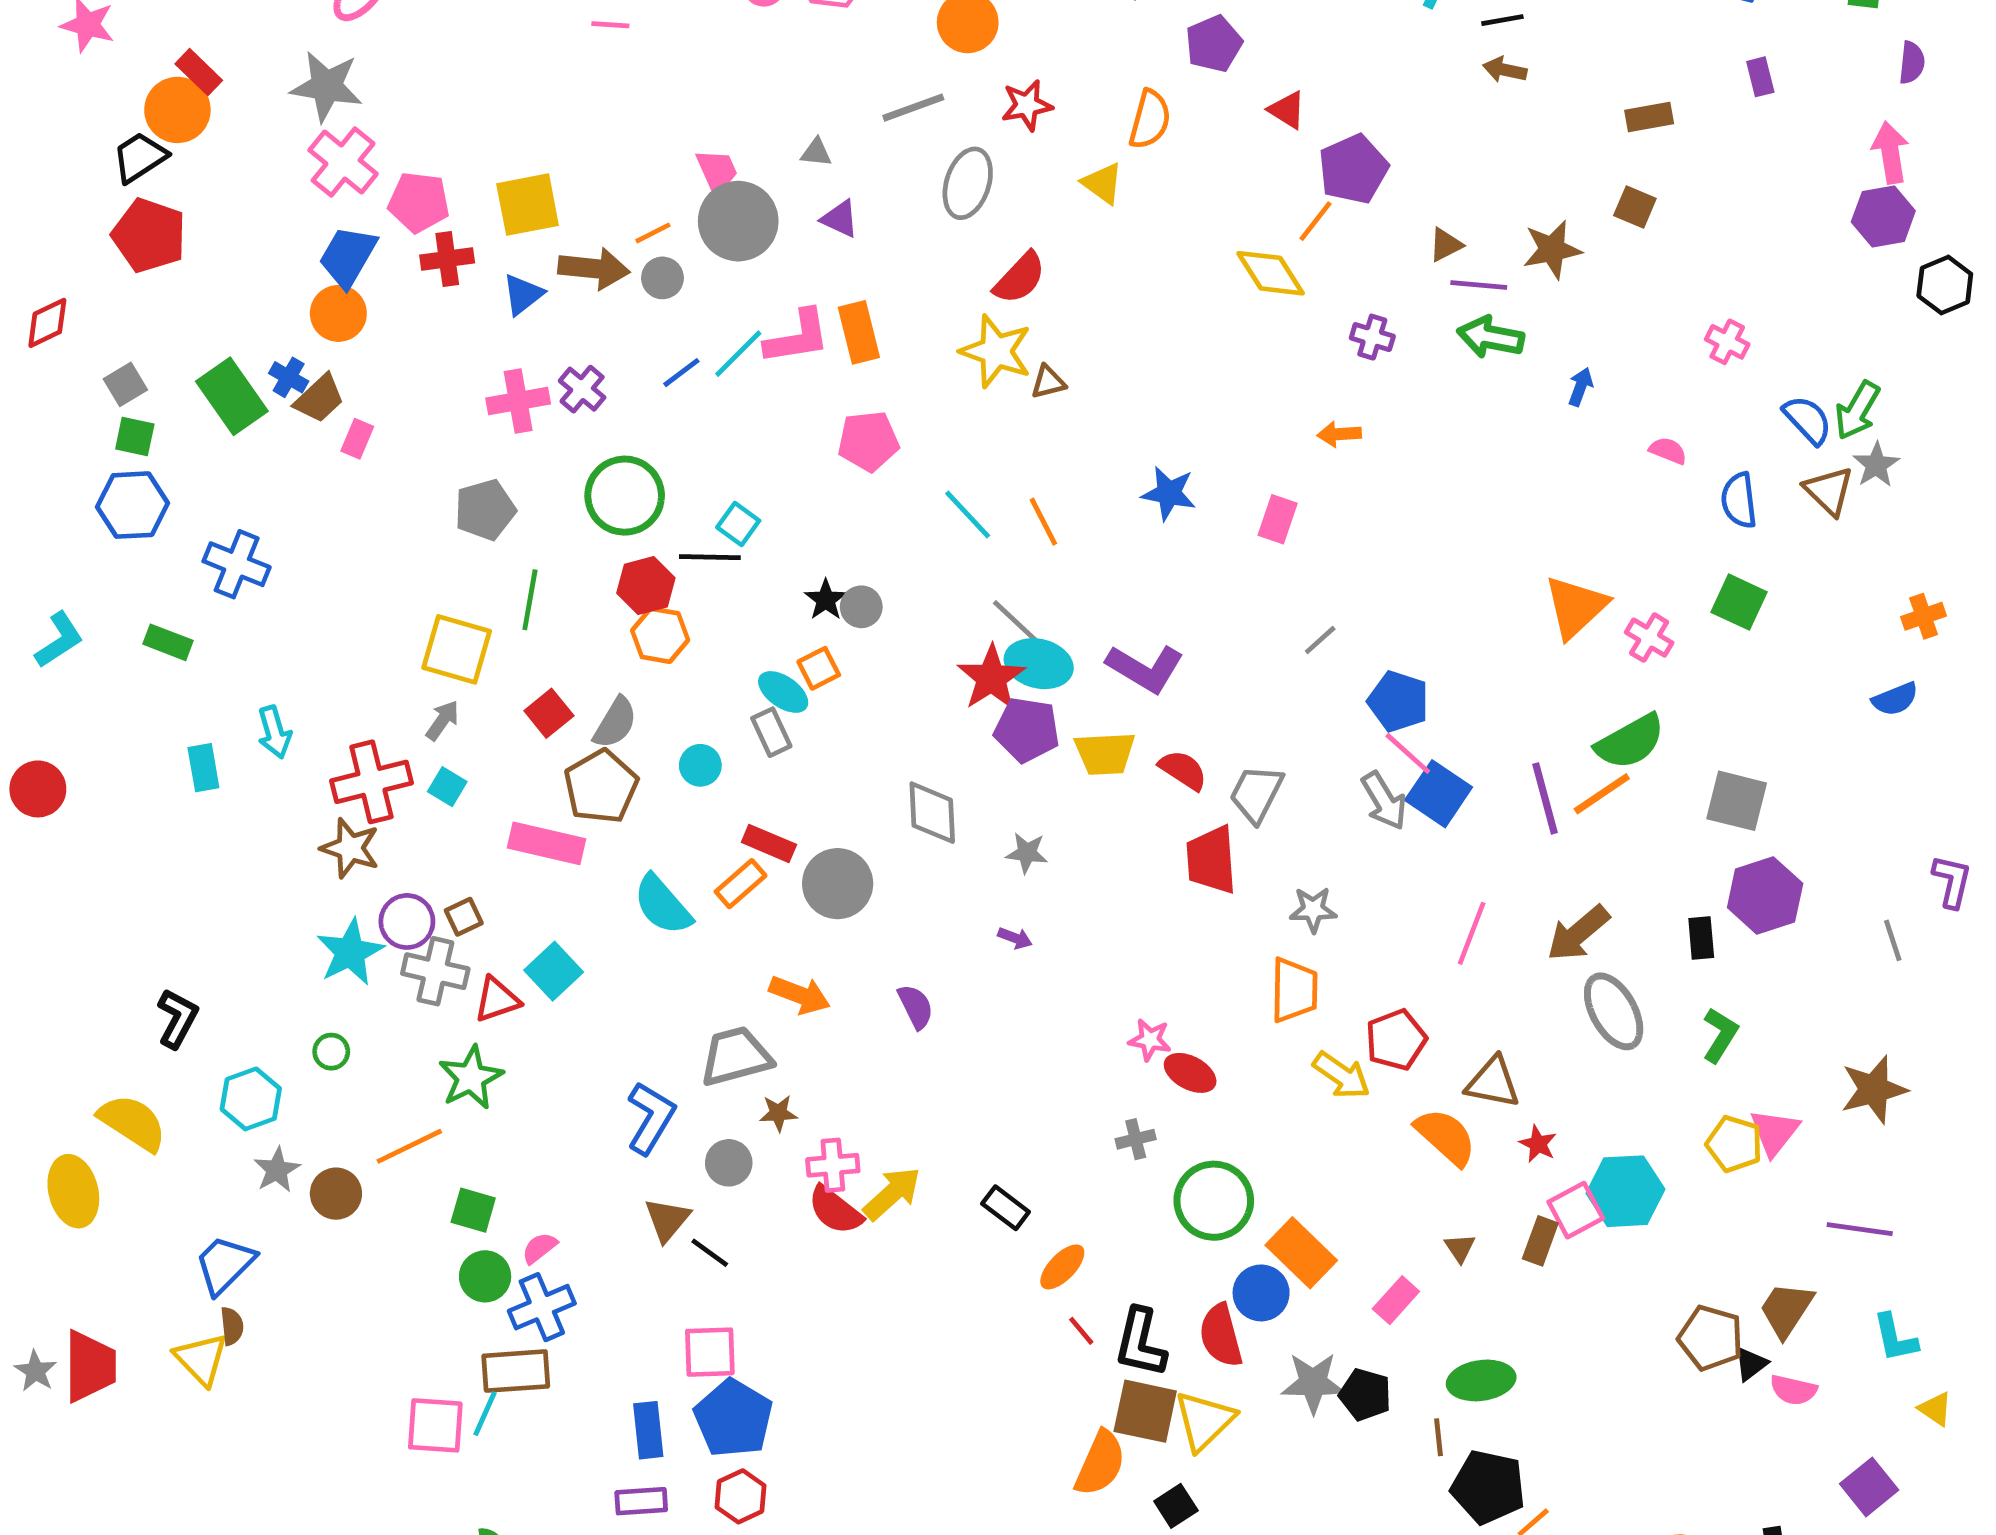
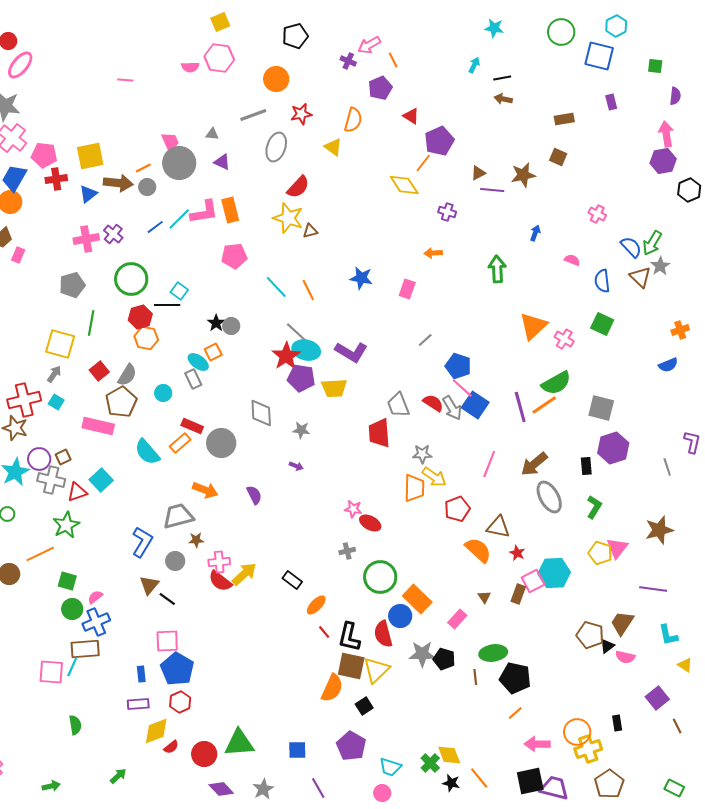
green arrow: (1491, 337) -> (497, 269), moved, turned 76
red semicircle: (1183, 770) -> (433, 403), moved
gray trapezoid: (1256, 794) -> (398, 405), turned -48
yellow arrow: (1342, 1075) -> (434, 477), moved
blue rectangle: (648, 1430) -> (141, 674), size x0.7
black pentagon: (1488, 1487) -> (515, 678), moved

